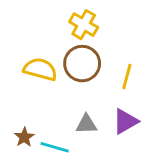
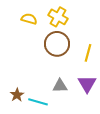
yellow semicircle: (40, 69) -> (29, 19), moved, size x0.7
purple triangle: (125, 121) -> (87, 84), turned -30

